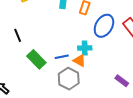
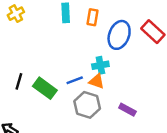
black line: (18, 35) -> (19, 81), moved, turned 48
purple rectangle: (122, 81) -> (127, 110), moved

